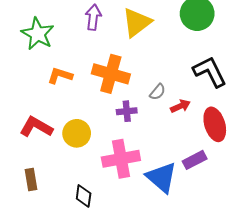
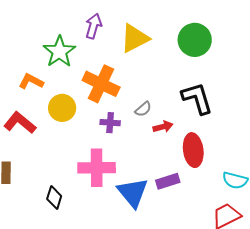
green star: (38, 34) -> (59, 52), moved
orange L-shape: (60, 76) -> (31, 81), moved
yellow circle: (77, 133) -> (62, 108), moved

